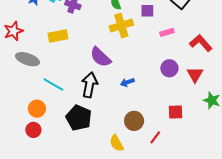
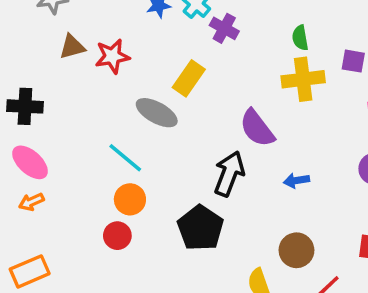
yellow rectangle: (58, 36) -> (189, 78), turned -54
gray ellipse: (27, 59) -> (157, 113), moved
cyan line: (53, 84) -> (125, 158), moved

